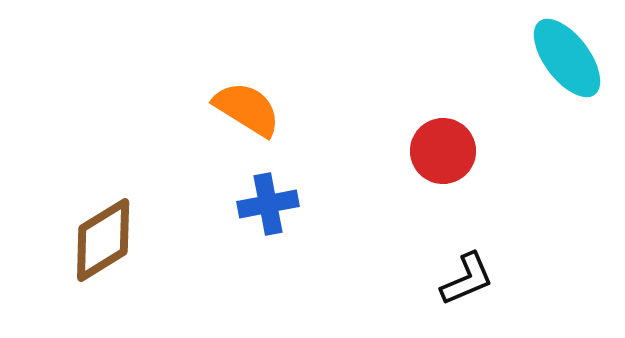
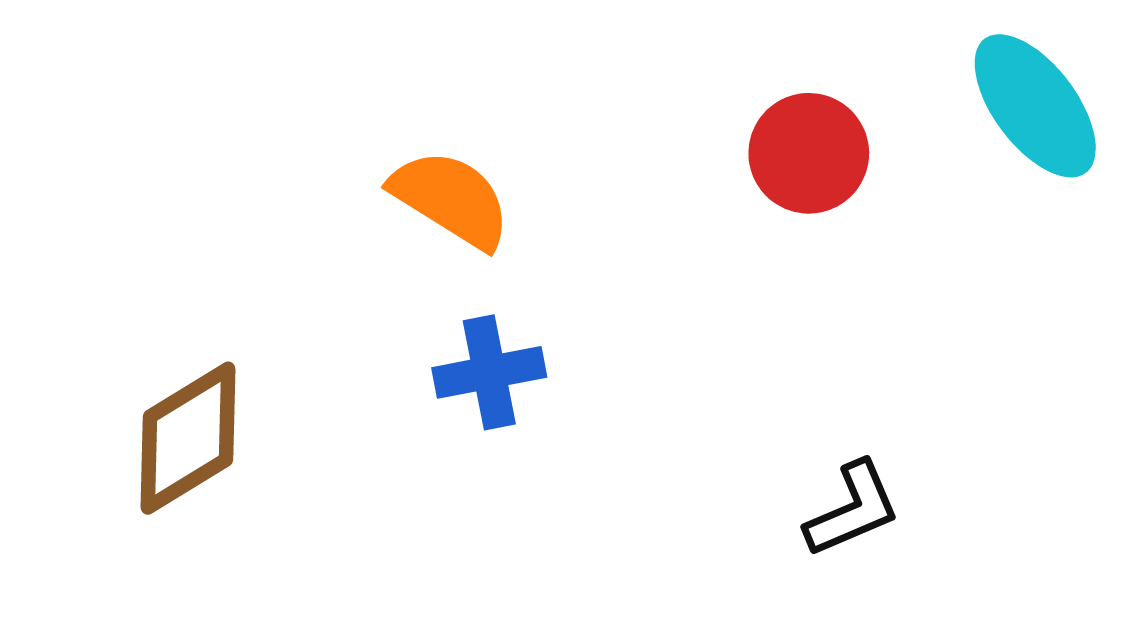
red circle: (443, 151) -> (809, 153), moved

